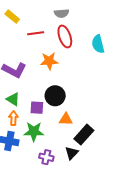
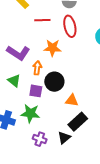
orange arrow: (13, 118) -> (37, 68), moved
orange triangle: (66, 119) -> (72, 100), moved

